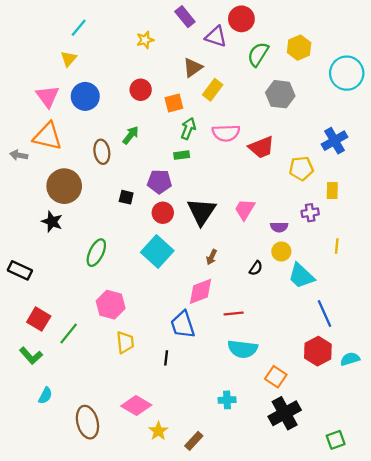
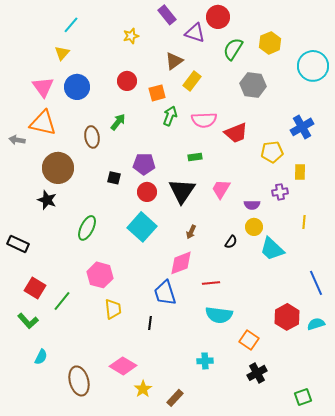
green rectangle: (182, 155) -> (195, 157), moved
blue line: (325, 314) -> (316, 283), moved
black cross: (285, 413) -> (257, 373), size x0.7

